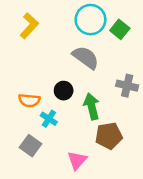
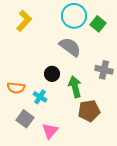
orange semicircle: (29, 100) -> (16, 88), moved
pink triangle: (77, 160) -> (50, 131), moved

